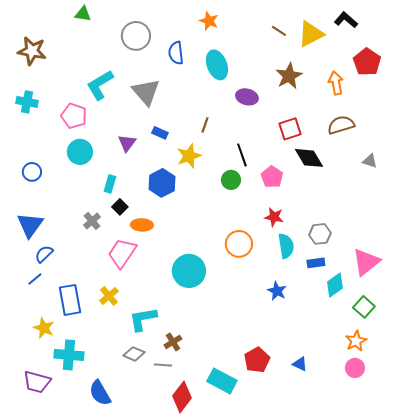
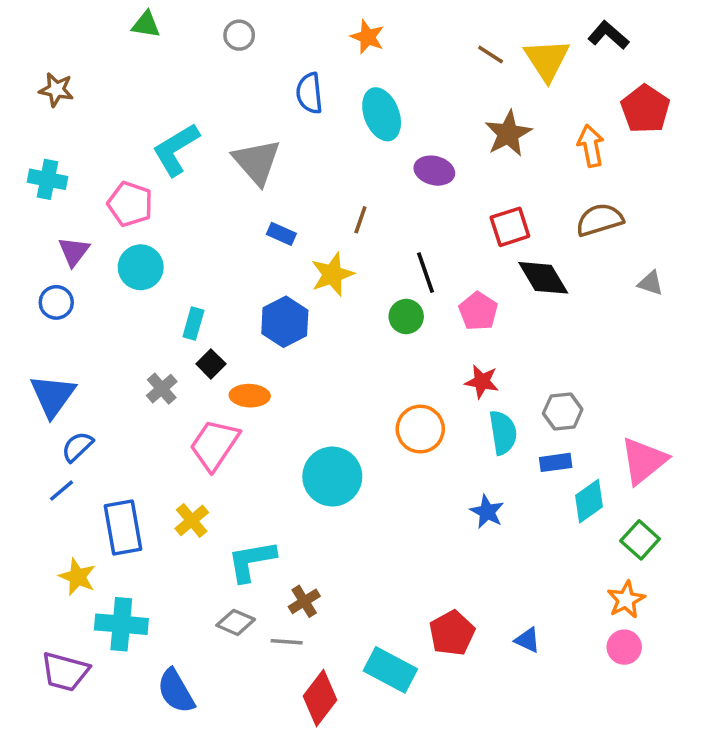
yellow triangle: (311, 34) -> (547, 60), turned -36
gray circle: (136, 36) -> (239, 35), moved, size x0.6
brown star: (32, 51) -> (56, 90), size x0.7
purple triangle: (127, 143) -> (74, 251), moved

